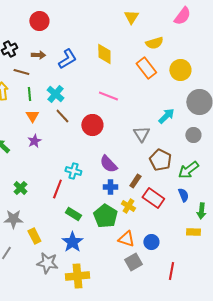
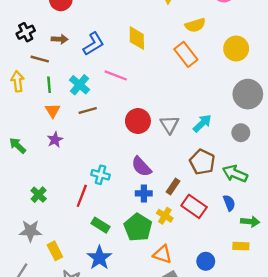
yellow circle: (180, 70) -> (236, 49), moved
pink line: (108, 96) -> (116, 75), moved
brown line: (62, 116) -> (88, 110), turned -63
cyan arrow: (166, 116) -> (202, 123), moved
red circle: (92, 125) -> (138, 121), moved
gray triangle: (141, 134) -> (170, 125), moved
green arrow: (188, 170) -> (235, 174), turned 60
green arrow: (201, 211) -> (250, 222), turned -91
blue circle: (151, 242) -> (206, 261), moved

